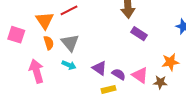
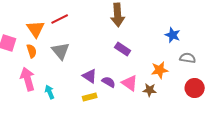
purple rectangle: (139, 34) -> (123, 49), moved
orange semicircle: (49, 43) -> (32, 51), moved
cyan arrow: (69, 65) -> (50, 92), moved, turned -136
yellow rectangle: (109, 89) -> (90, 97), moved

